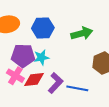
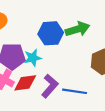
blue hexagon: (43, 28) -> (51, 33), moved

